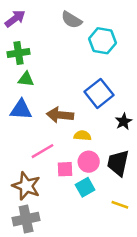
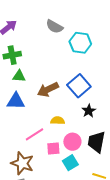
brown arrow: (60, 115) -> (48, 89), moved, turned -30
black star: (124, 121) -> (89, 111), moved
yellow semicircle: (82, 136) -> (58, 121), moved

